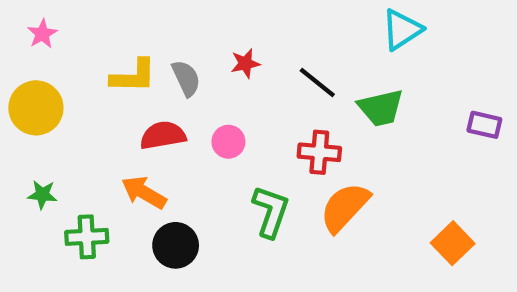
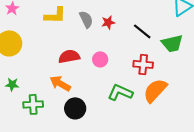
yellow L-shape: (133, 76) -> (55, 15), moved
gray semicircle: (186, 78) -> (86, 19), moved
green L-shape: (271, 212) -> (120, 92), turned -85

